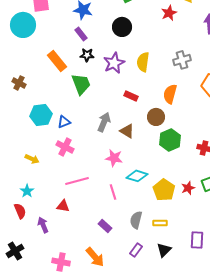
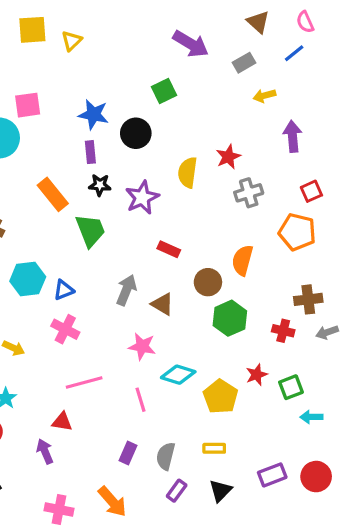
red star: (169, 13) -> (228, 157), moved
black circle: (122, 27) -> (136, 133), moved
purple rectangle: (81, 34) -> (90, 152), turned 32
yellow semicircle: (143, 62) -> (188, 172), moved
orange semicircle: (170, 94) -> (242, 260), moved
red star: (188, 188) -> (257, 375), moved
gray semicircle: (136, 220) -> (166, 456), moved
purple arrow: (43, 225) -> (45, 451), moved
purple rectangle: (105, 226) -> (128, 453), turned 72
purple rectangle: (197, 240) -> (272, 475), turned 66

